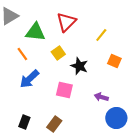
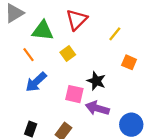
black star: (79, 66) -> (96, 81), moved
purple arrow: (101, 97) -> (97, 108), moved, size x1.5

